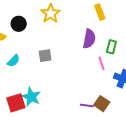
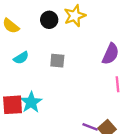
black circle: (19, 24) -> (49, 20), moved

